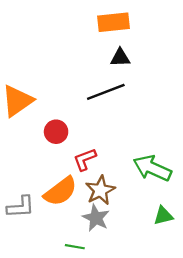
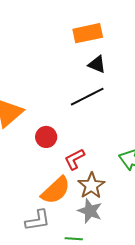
black triangle: (120, 58) -> (97, 64), turned 30
gray L-shape: (21, 207) -> (38, 220), moved

